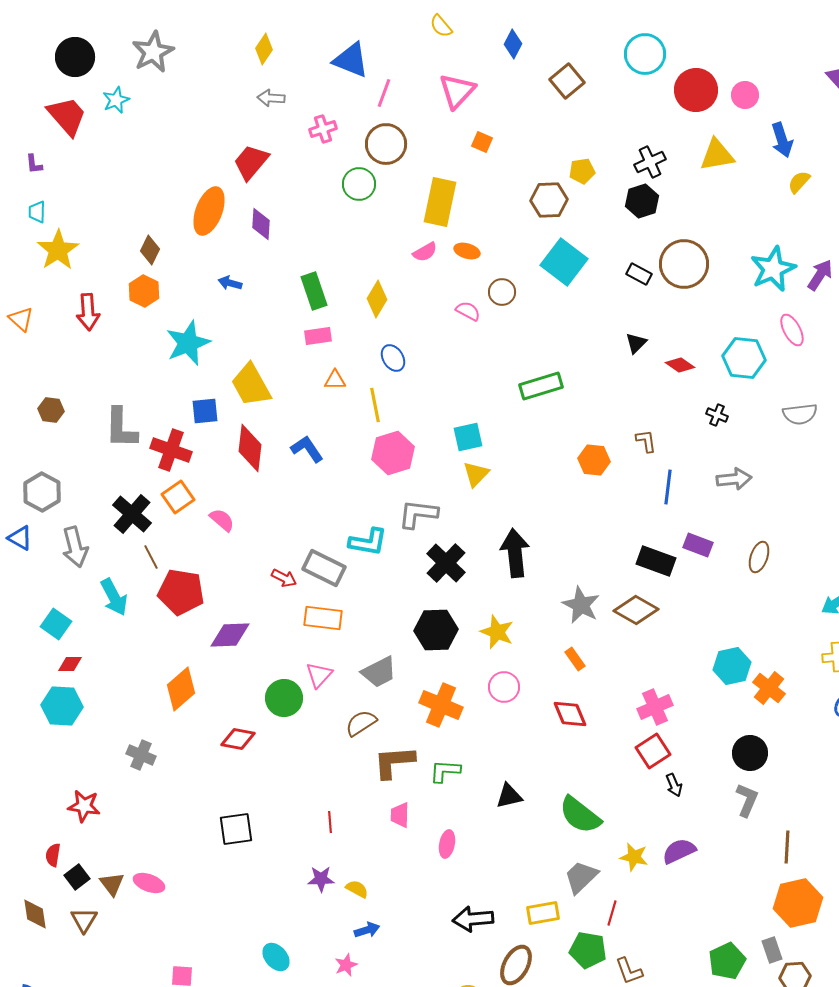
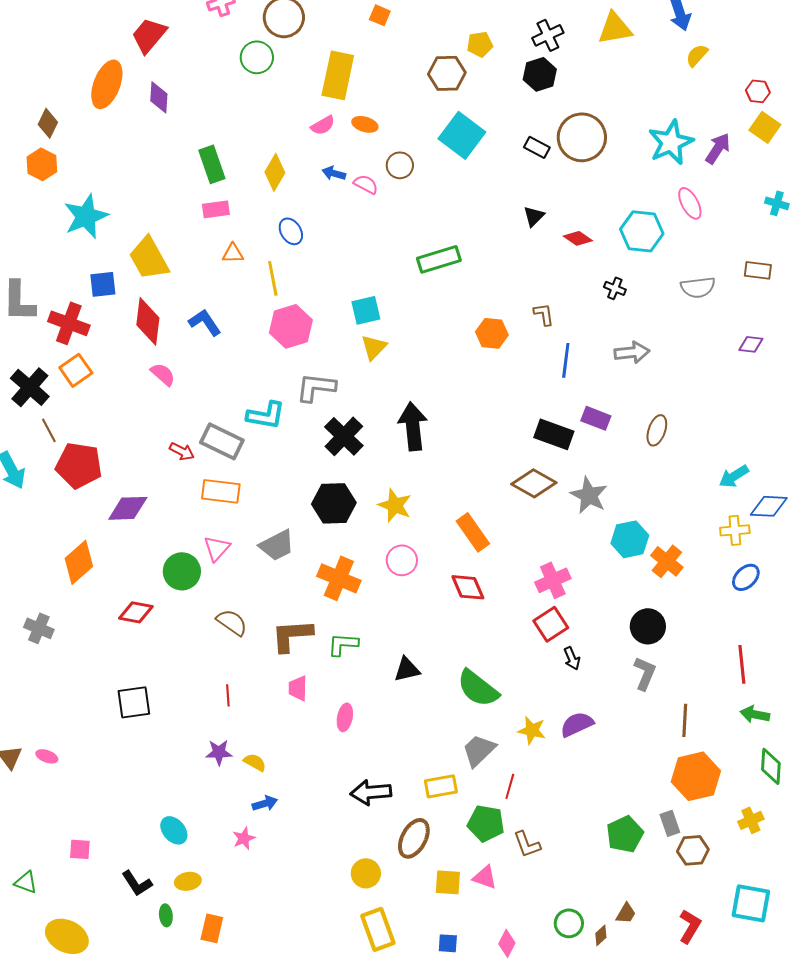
blue arrow: (230, 283) -> (334, 173), moved
pink semicircle: (222, 520) -> (163, 374), moved
gray star: (581, 605) -> (589, 495), moved
orange rectangle: (575, 659) -> (473, 532), size x1.6
brown semicircle: (361, 723) -> (232, 622), moved, turned 68
pink ellipse: (149, 883) -> (47, 756), size x0.7

